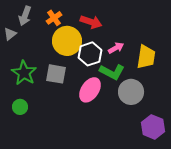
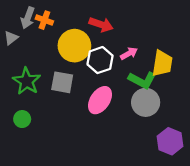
orange cross: (54, 18) -> (44, 20), moved, turned -35
green L-shape: (112, 72) -> (142, 80), moved

